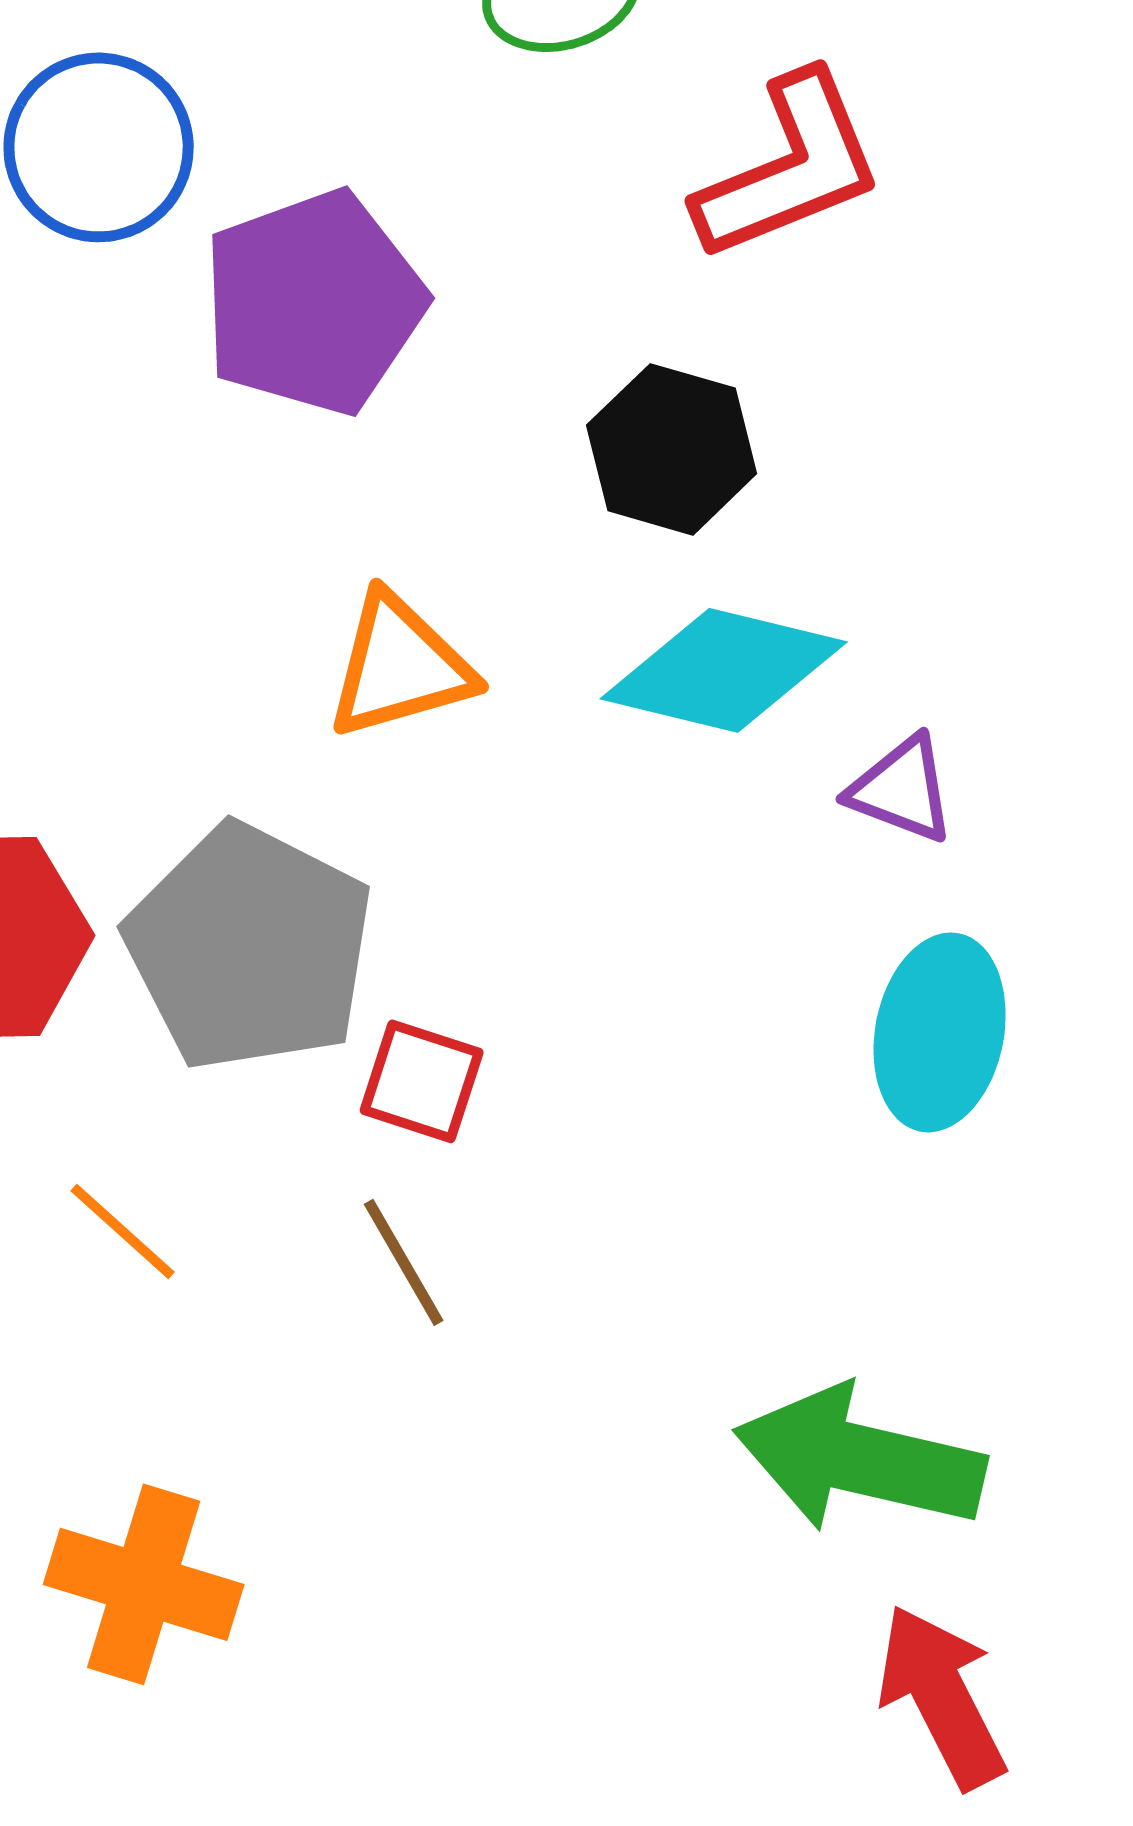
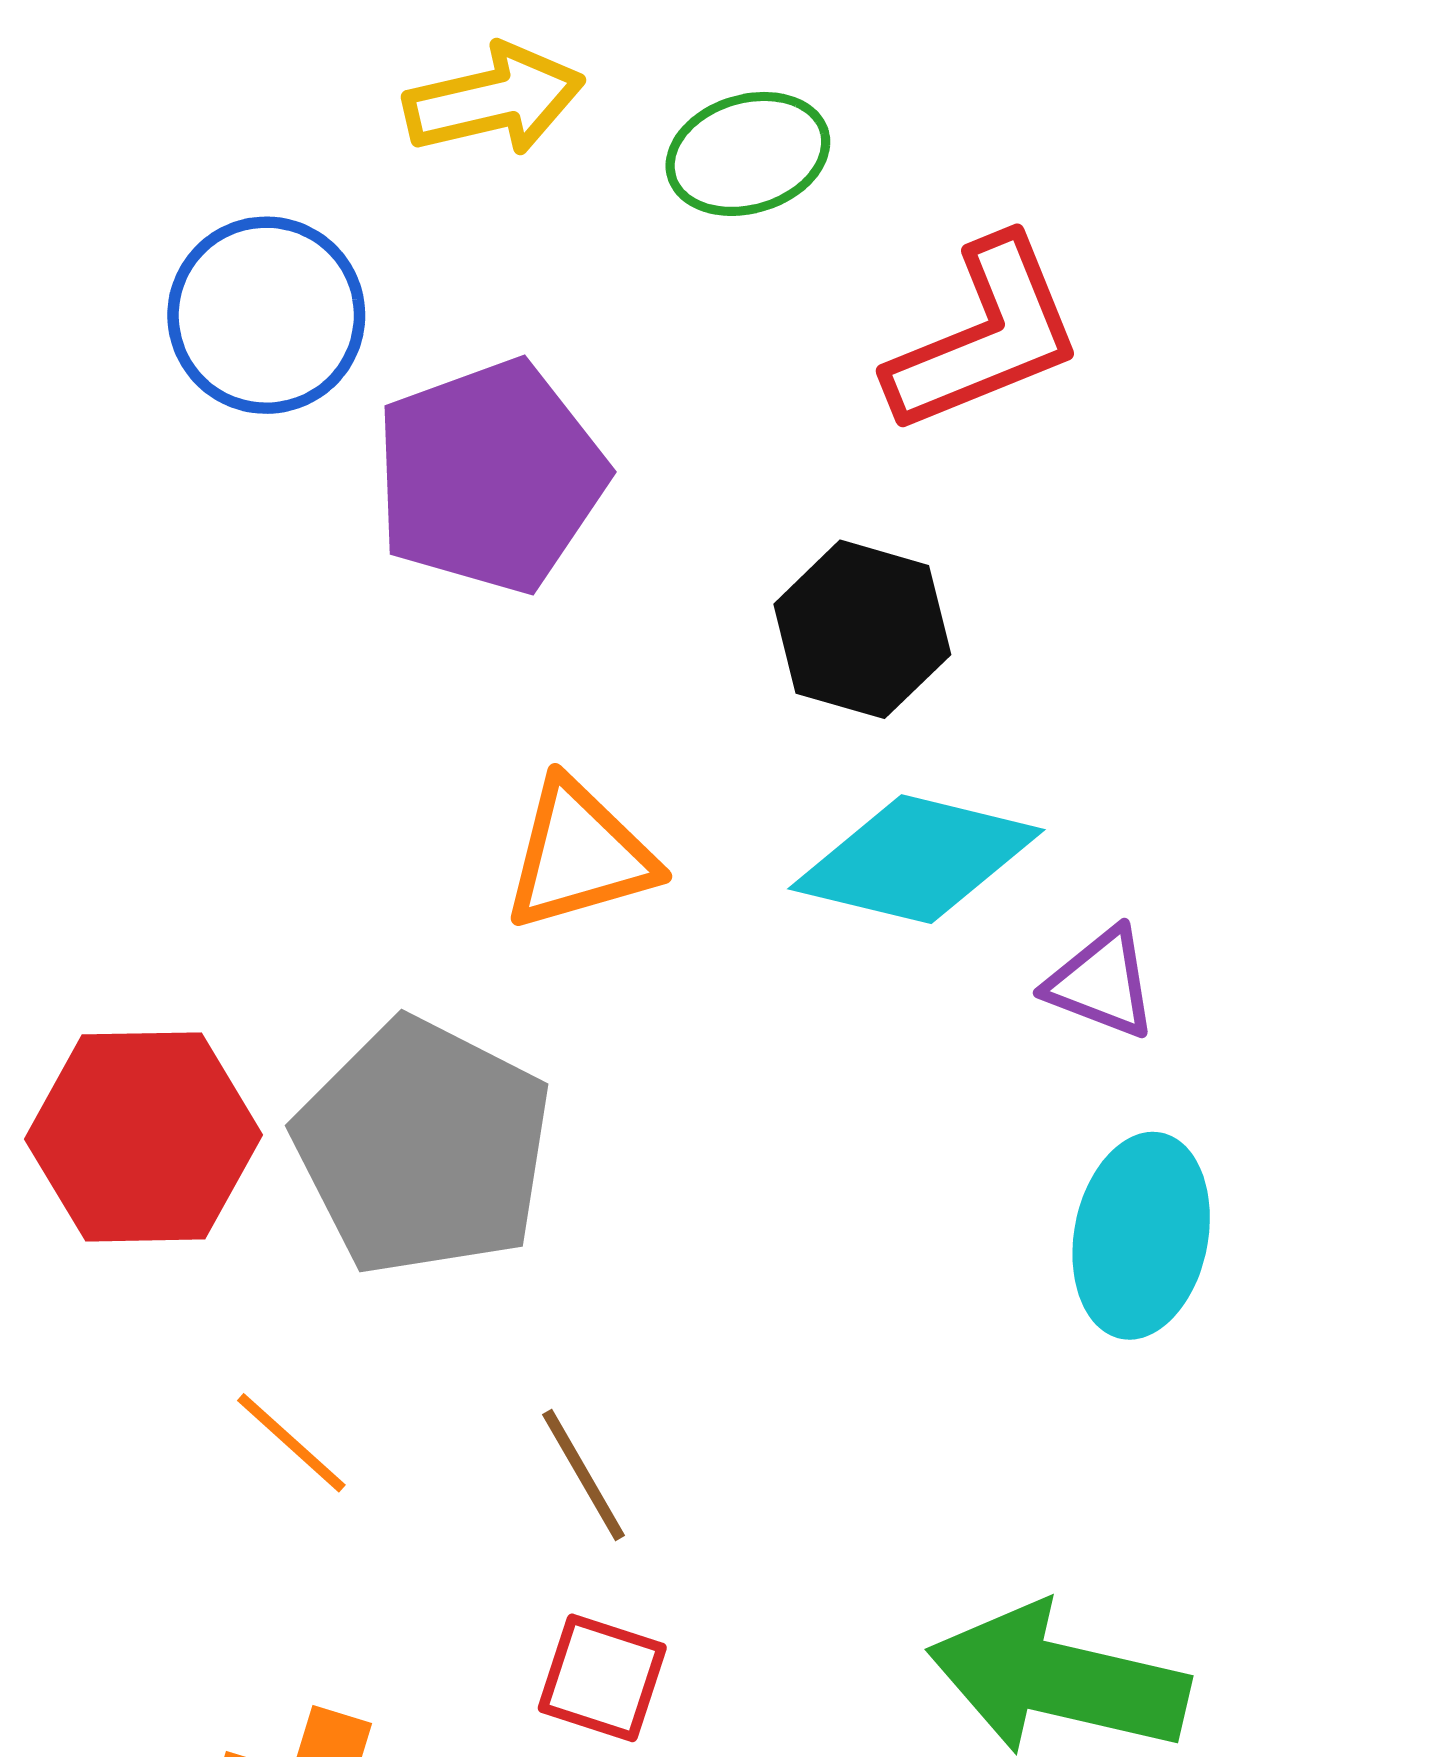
red square: (422, 1081) -> (602, 1678), moved

